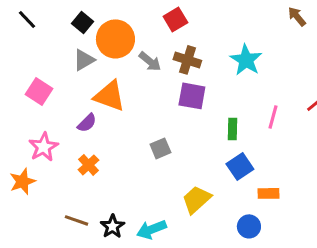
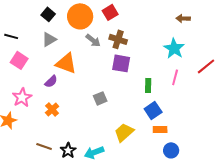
brown arrow: (297, 16) -> (183, 18), moved, turned -48
black line: (27, 19) -> (11, 36), moved, turned -32
orange circle: (115, 39) -> (80, 16), moved
cyan star: (246, 60) -> (174, 48), moved
orange rectangle: (268, 193) -> (160, 129), moved
blue circle: (249, 226) -> (171, 150), moved

